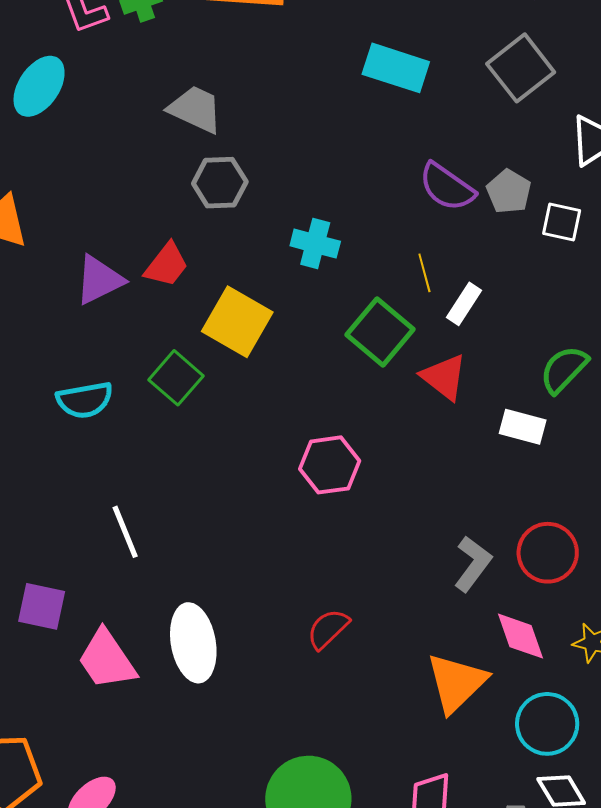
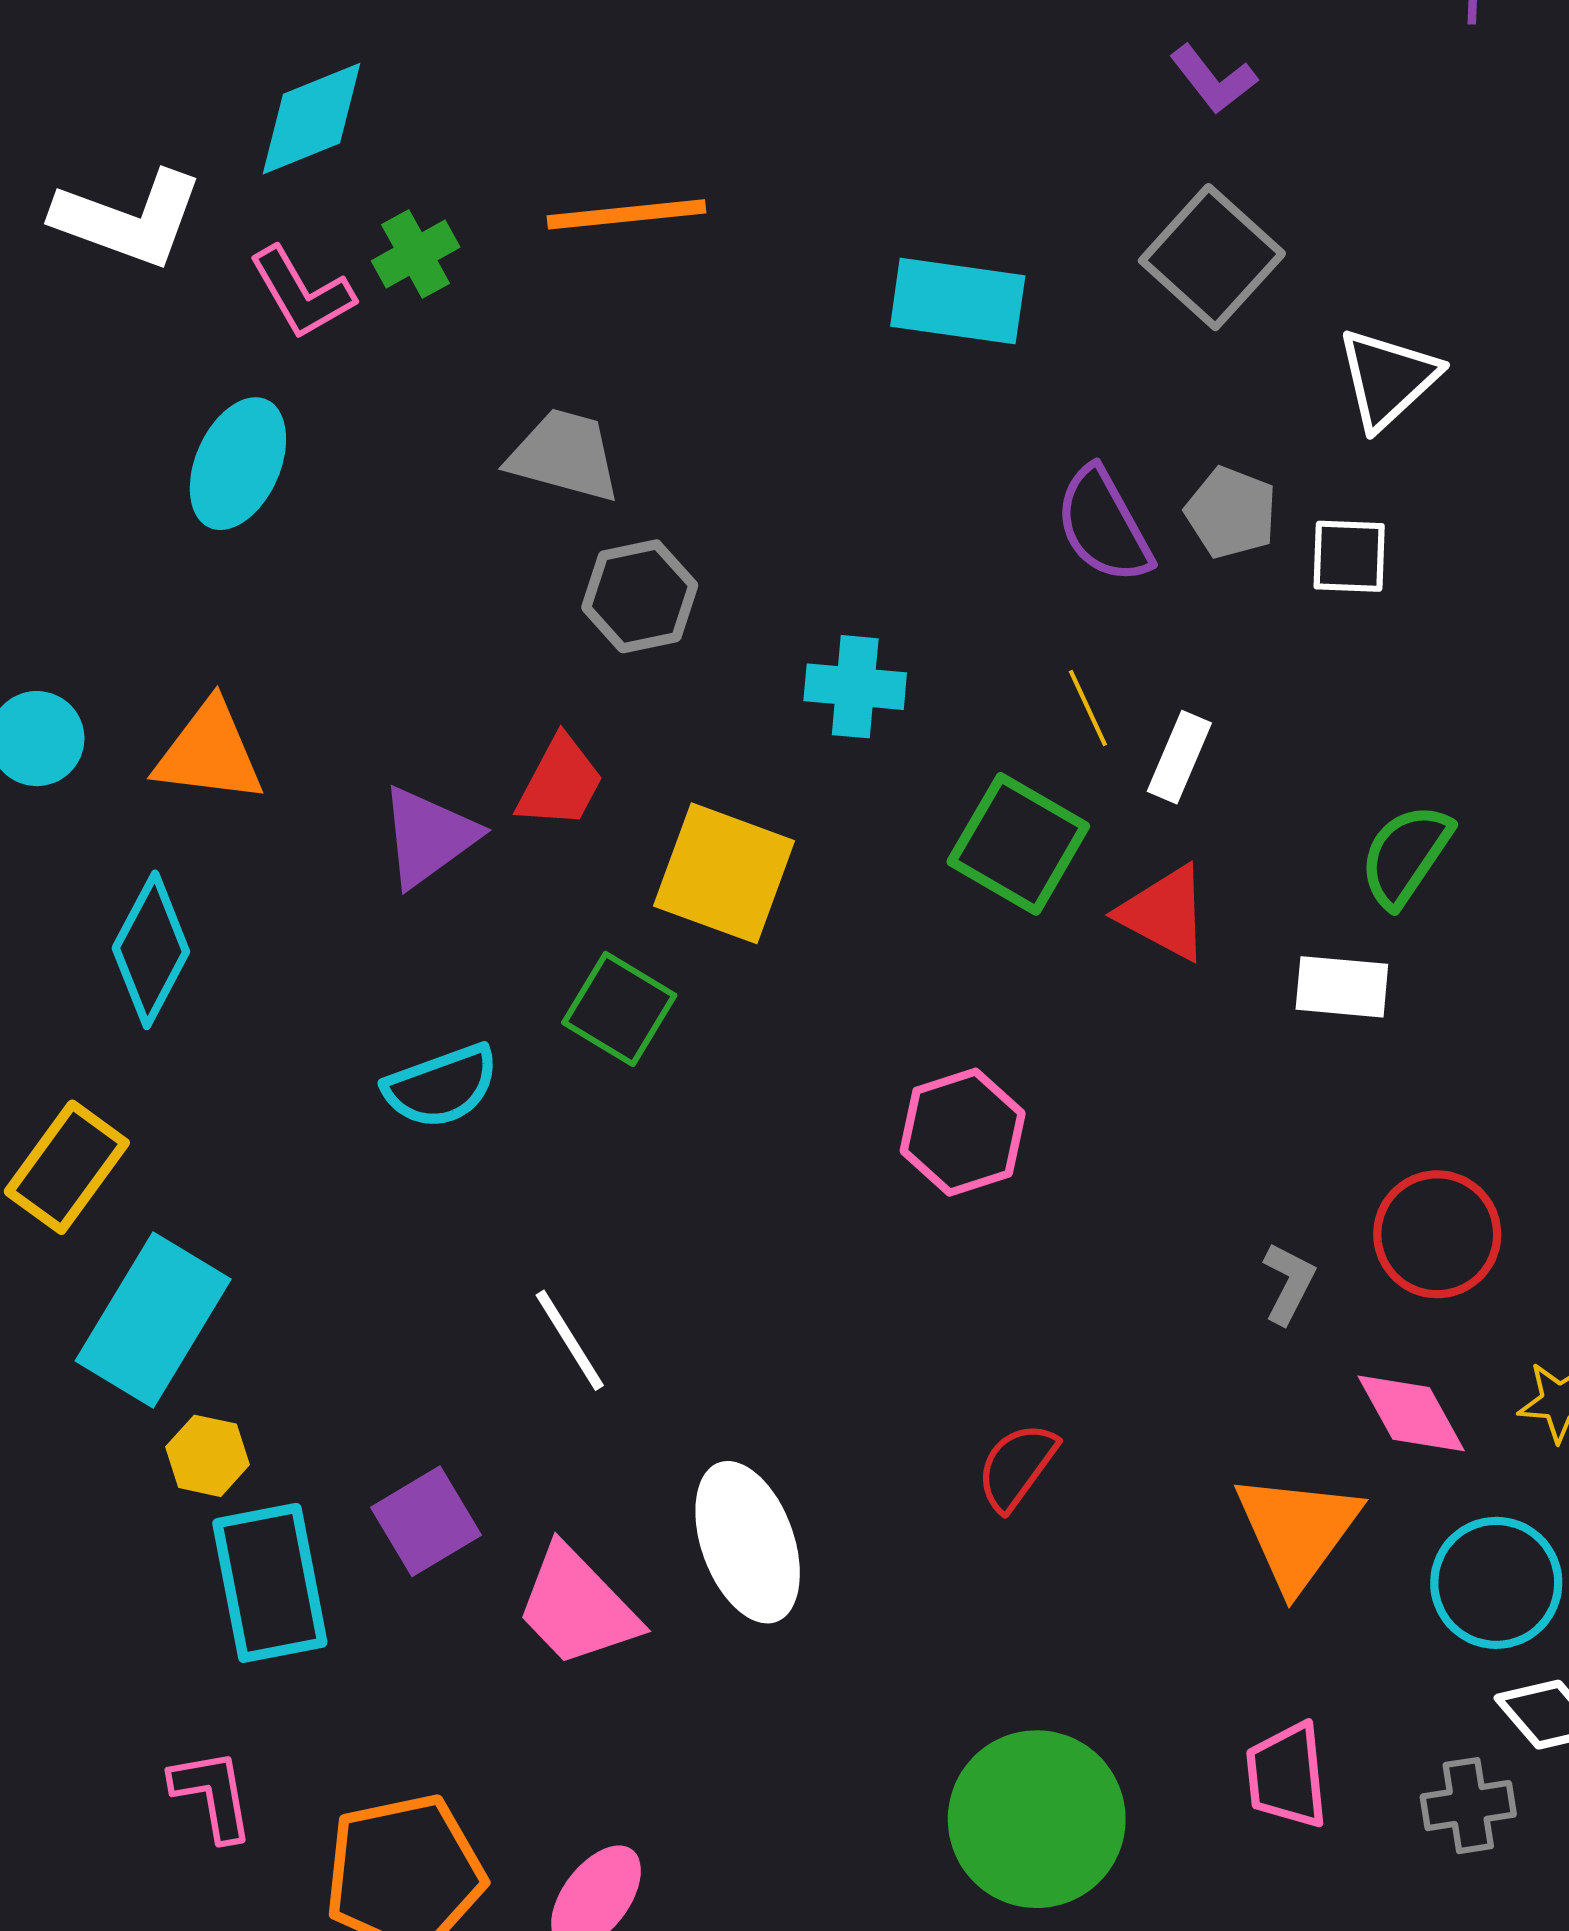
purple semicircle: (447, 187) -> (1104, 525), turned 36
gray L-shape: (473, 564) -> (1289, 1283), size x0.7
purple square: (42, 606) -> (426, 1521), turned -33

